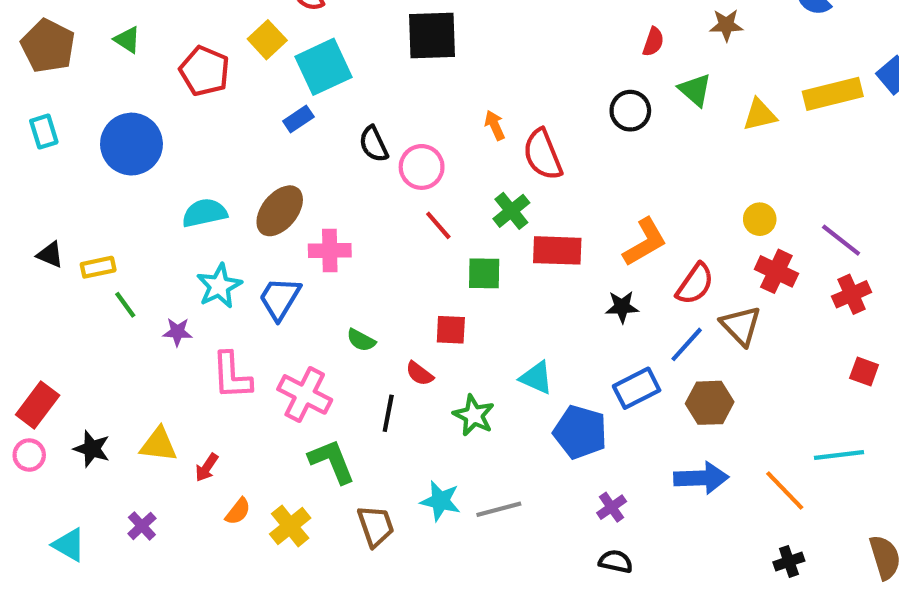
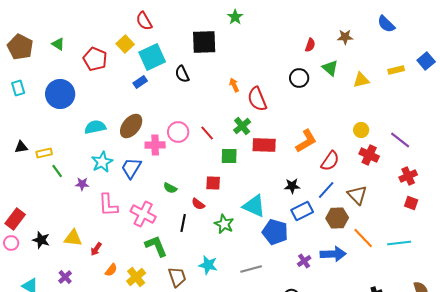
yellow rectangle: (833, 94) -> (396, 70), size x0.6
black semicircle: (374, 144) -> (182, 74), moved
pink circle: (422, 167) -> (178, 132), moved
black triangle: (50, 255) -> (21, 147), turned -32
red cross: (852, 294) -> (408, 176), moved
black star: (622, 307) -> (292, 186), moved
brown triangle: (741, 326) -> (357, 195), moved
cyan triangle: (536, 378) -> (254, 206), size x1.4
orange line: (785, 490) -> (363, 238), moved
purple cross: (612, 507) -> (304, 261), moved
gray line: (499, 509) -> (251, 269), moved

